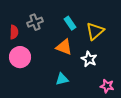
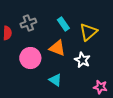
pink circle: (20, 57) -> (30, 58), moved
cyan triangle: (62, 79) -> (55, 80), turned 48

